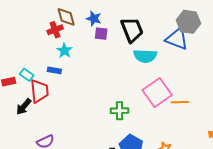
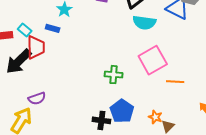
orange line: (180, 102) -> (175, 82), moved
black arrow: (24, 107) -> (19, 61), size x1.6

